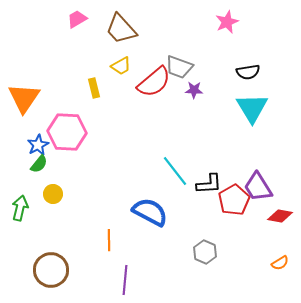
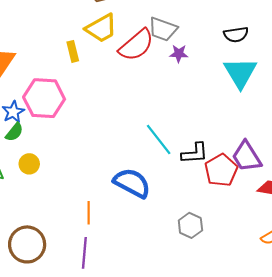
yellow trapezoid: (121, 66) -> (101, 28), size x1.5
purple line: (125, 280) -> (84, 253), moved

